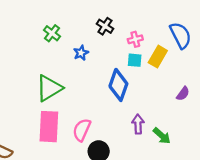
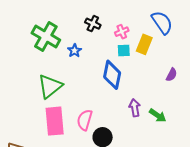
green cross: (52, 33) -> (46, 36), size x1.8

